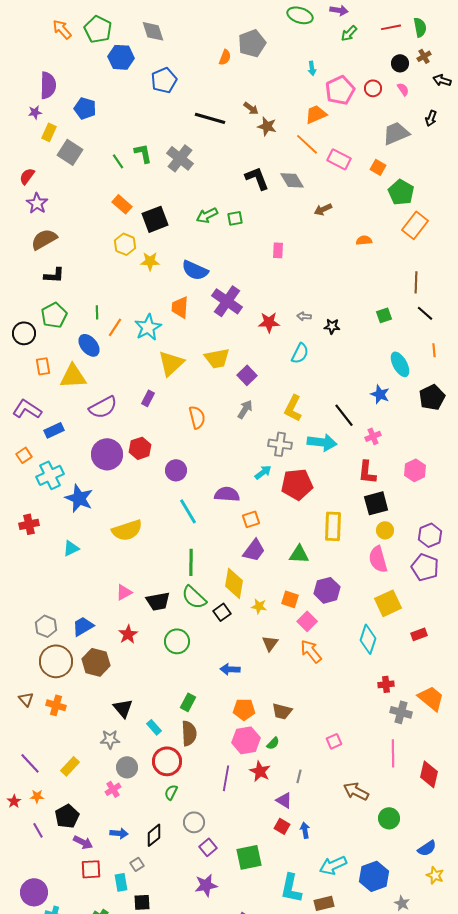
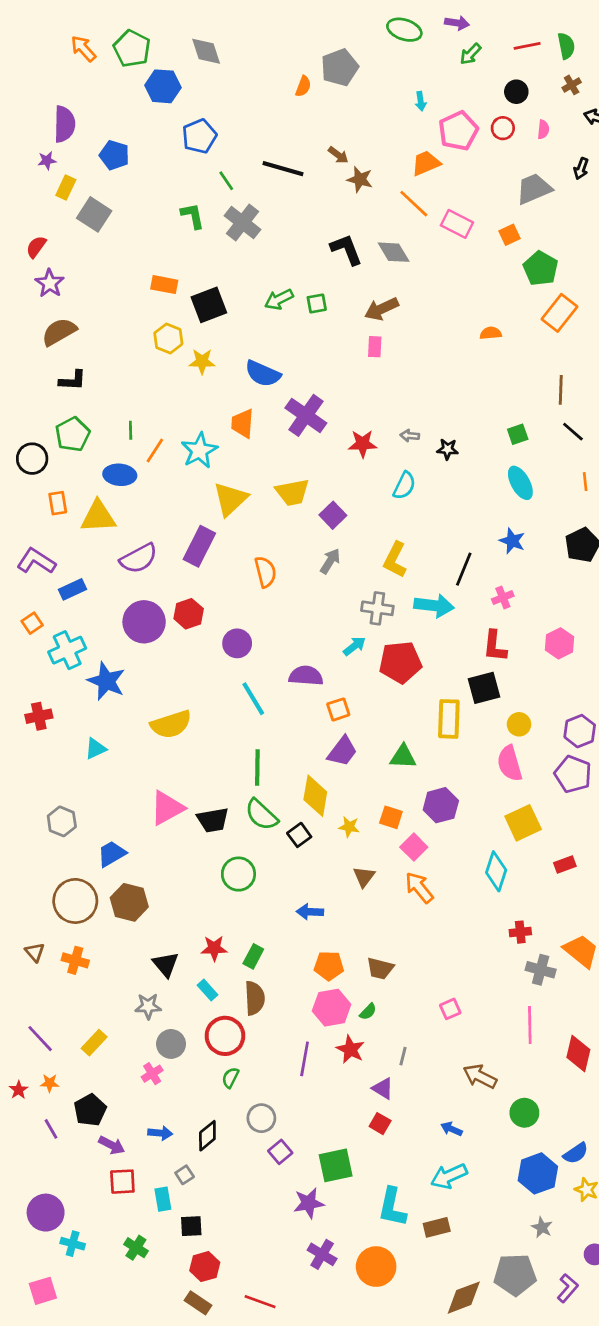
black circle: (400, 63) -> (516, 92), moved
blue pentagon: (164, 80) -> (199, 136), moved
pink semicircle: (403, 89) -> (543, 129), turned 40
green line: (118, 161) -> (226, 181), moved
orange square: (378, 167) -> (510, 235), turned 35
orange rectangle: (122, 204) -> (164, 285), turned -30
brown arrow: (323, 209) -> (381, 309), moved, size x1.4
blue ellipse: (89, 345) -> (120, 475), turned -45
cyan ellipse: (400, 364) -> (520, 483), moved
purple rectangle: (148, 398) -> (199, 546), size x1.8
black line: (344, 415) -> (464, 569), turned 60
black square: (376, 503) -> (484, 688), moved
pink triangle: (124, 592) -> (167, 808), size x1.6
gray hexagon: (46, 626) -> (62, 821), moved
red star: (128, 634) -> (214, 948), moved, turned 30
blue arrow: (305, 830) -> (452, 1129), moved, turned -56
blue hexagon: (374, 876) -> (538, 1173), moved
purple star: (206, 885) -> (309, 1203), moved

